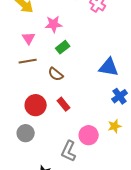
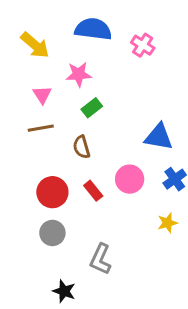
brown semicircle: (56, 74) -> (82, 147), turned 35
gray circle: (26, 133) -> (52, 233), moved
pink circle: (89, 135) -> (130, 179), moved

